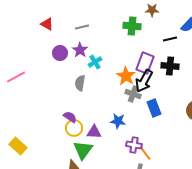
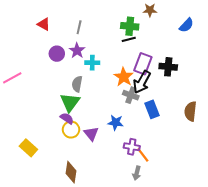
gray line: (82, 27) -> (79, 27), turned -64
black line: (170, 39) -> (129, 39), moved
cyan cross: (95, 62) -> (92, 63), turned 32
purple triangle: (94, 132) -> (91, 134), turned 49
yellow rectangle: (18, 146) -> (28, 148), moved
green triangle: (83, 150) -> (70, 102), moved

